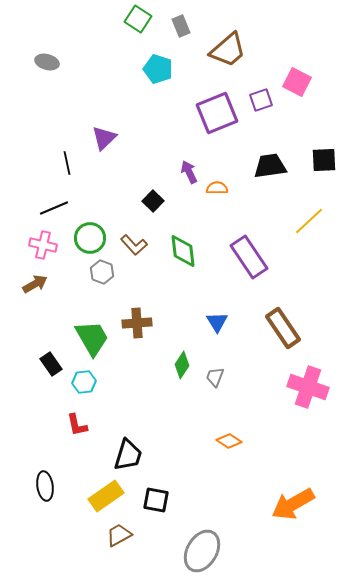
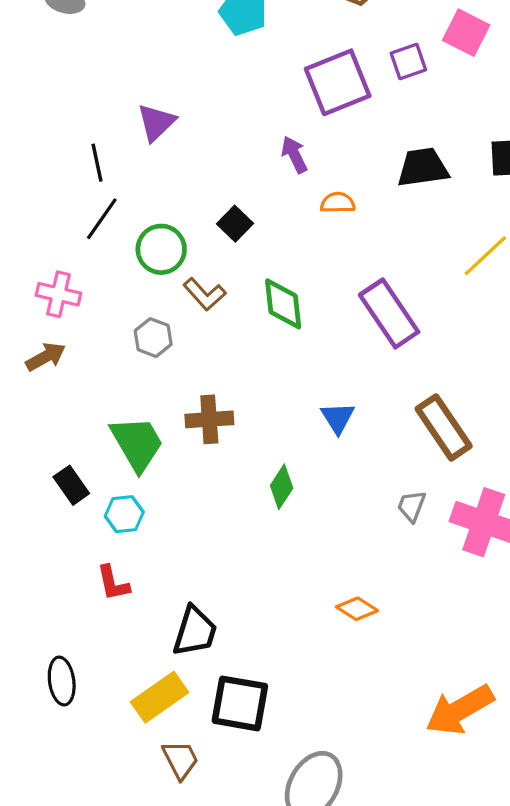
purple arrow: (189, 172) -> (294, 155), moved
black line: (54, 208) -> (102, 219), moved, turned -32
green circle: (90, 238) -> (161, 249), moved
gray trapezoid: (215, 377) -> (412, 506), moved
black square: (156, 500) -> (240, 703), size x1.4
brown trapezoid: (119, 535) -> (180, 760), turned 92

